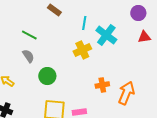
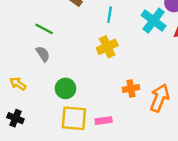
cyan cross: (106, 35) -> (154, 21), moved
green circle: (47, 76) -> (65, 88), moved

